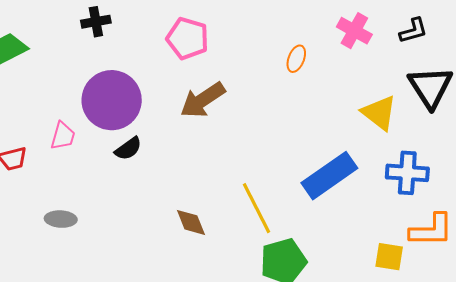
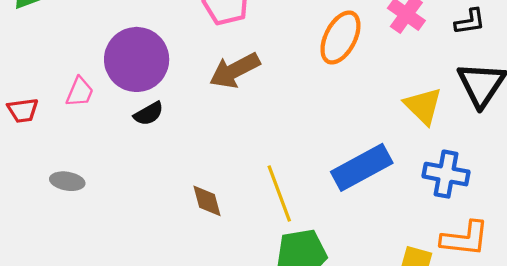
orange ellipse: (296, 59) -> (340, 37), size x1.8

